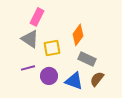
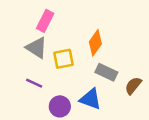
purple line: (28, 68) -> (34, 83), turned 40
purple circle: (49, 76) -> (60, 106), moved
brown semicircle: (97, 79) -> (133, 86), moved

